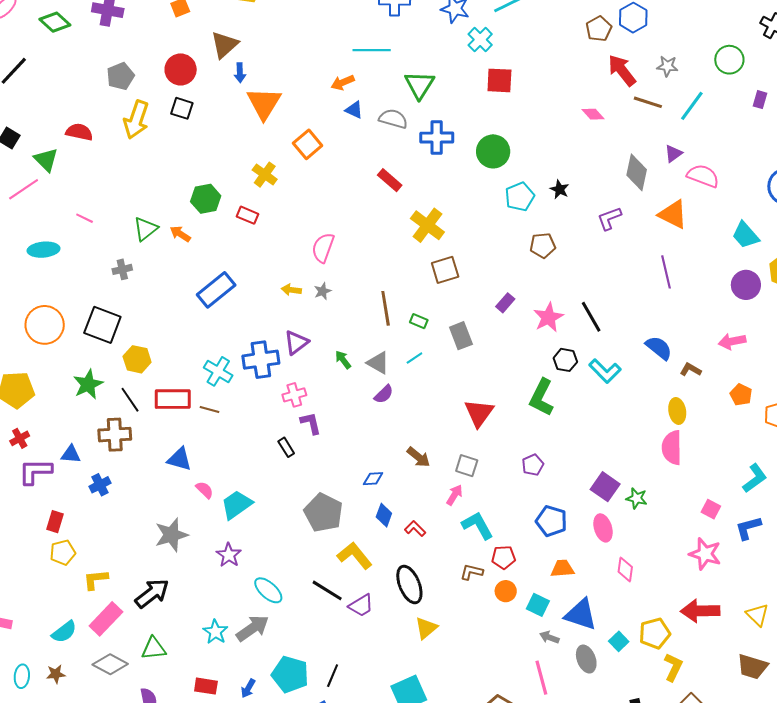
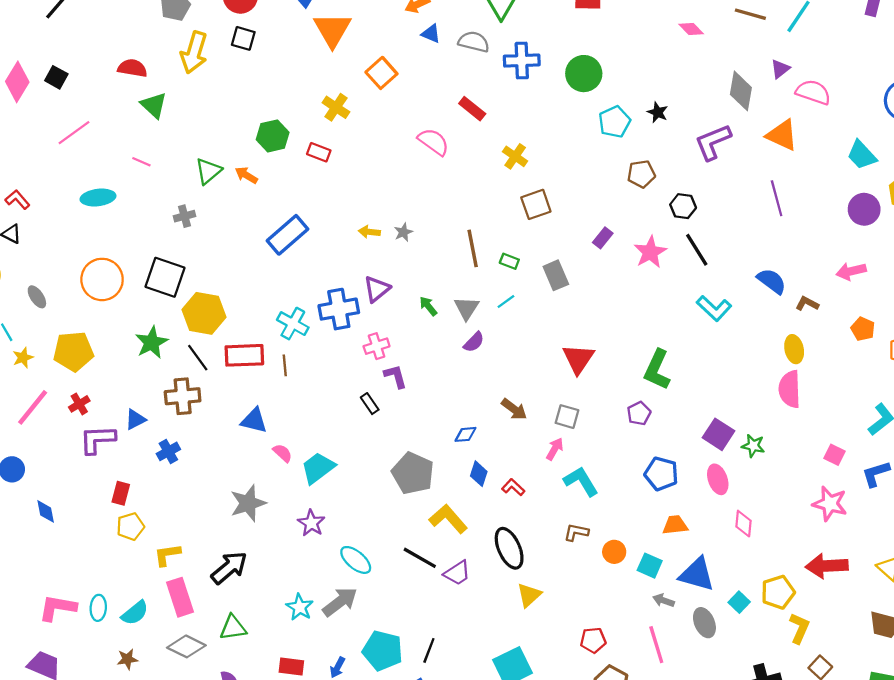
green triangle: (46, 160) -> (154, 105), moved
purple L-shape: (609, 218) -> (713, 142), size x1.4
yellow cross: (427, 225) -> (515, 156), size x0.7
pink semicircle: (323, 248) -> (433, 142), moved, turned 108
yellow hexagon: (137, 359) -> (204, 313), size x1.4
black hexagon: (565, 360) -> (683, 206), moved
gray triangle: (378, 363) -> (467, 308), turned 35
green L-shape: (542, 397) -> (657, 370), moved
brown line: (210, 410) -> (285, 365), turned 72
blue triangle: (71, 454) -> (135, 419), turned -30
red pentagon: (503, 557) -> (593, 640), moved
pink rectangle: (106, 619) -> (180, 597), turned -60
cyan ellipse: (22, 676) -> (98, 608), moved

